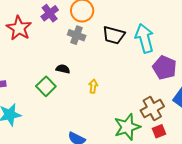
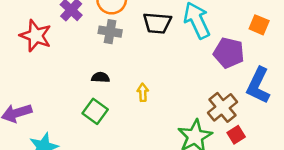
green square: (46, 86) -> (95, 111), moved

